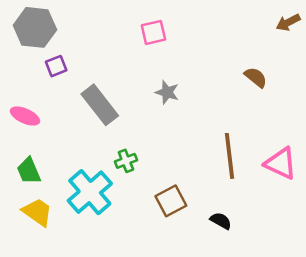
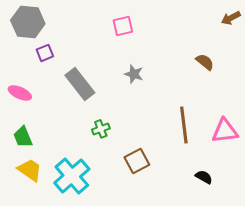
pink triangle: (281, 163) -> (225, 131), turned -32
cyan cross: (90, 192) -> (72, 176), moved
black semicircle: (221, 221) -> (204, 177), moved

